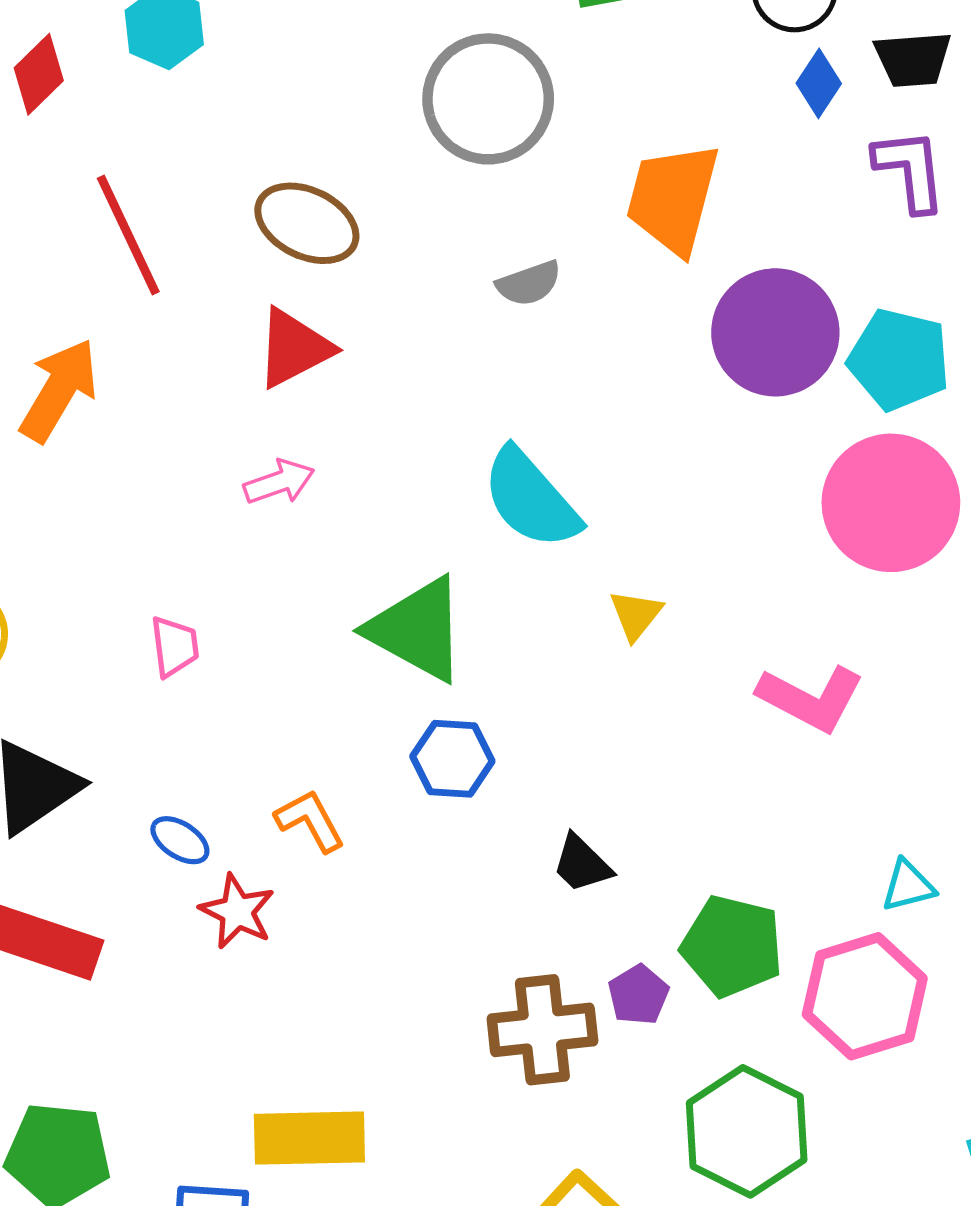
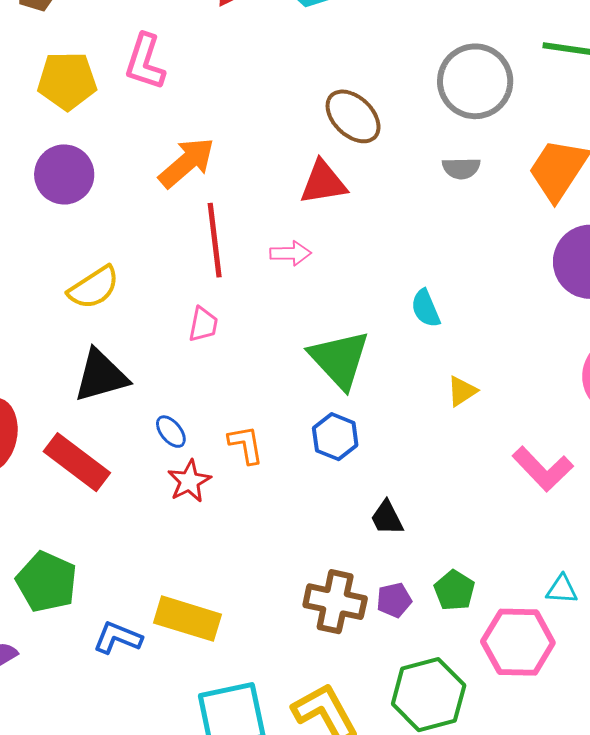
red line: (128, 235) -> (215, 240), moved
gray semicircle: (529, 283) -> (461, 168), moved
cyan semicircle: (531, 499) -> (426, 308), size x0.6
green pentagon: (732, 946) -> (454, 590), size x0.7

